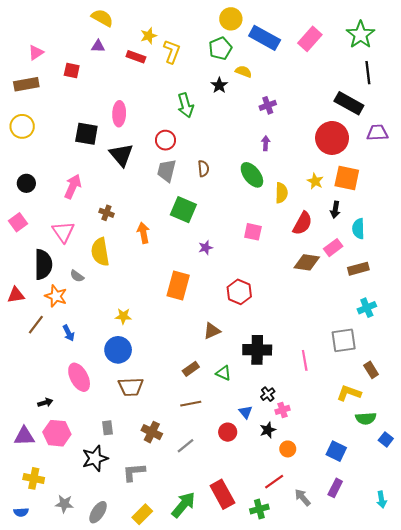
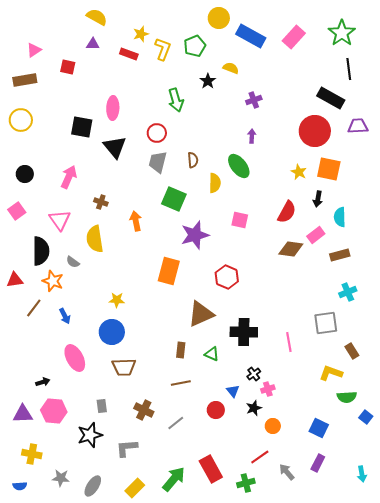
green pentagon: (220, 48) -> (195, 46), moved
yellow semicircle: (281, 193) -> (215, 183), moved
purple star: (206, 248) -> (195, 235), size x2.0
brown triangle: (212, 331) -> (201, 314), size x1.6
brown rectangle: (191, 369) -> (181, 350), turned -49

